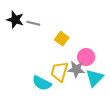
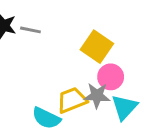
yellow square: (62, 39) -> (97, 47), moved, size x1.5
yellow trapezoid: (59, 72) -> (72, 100), turned 55

